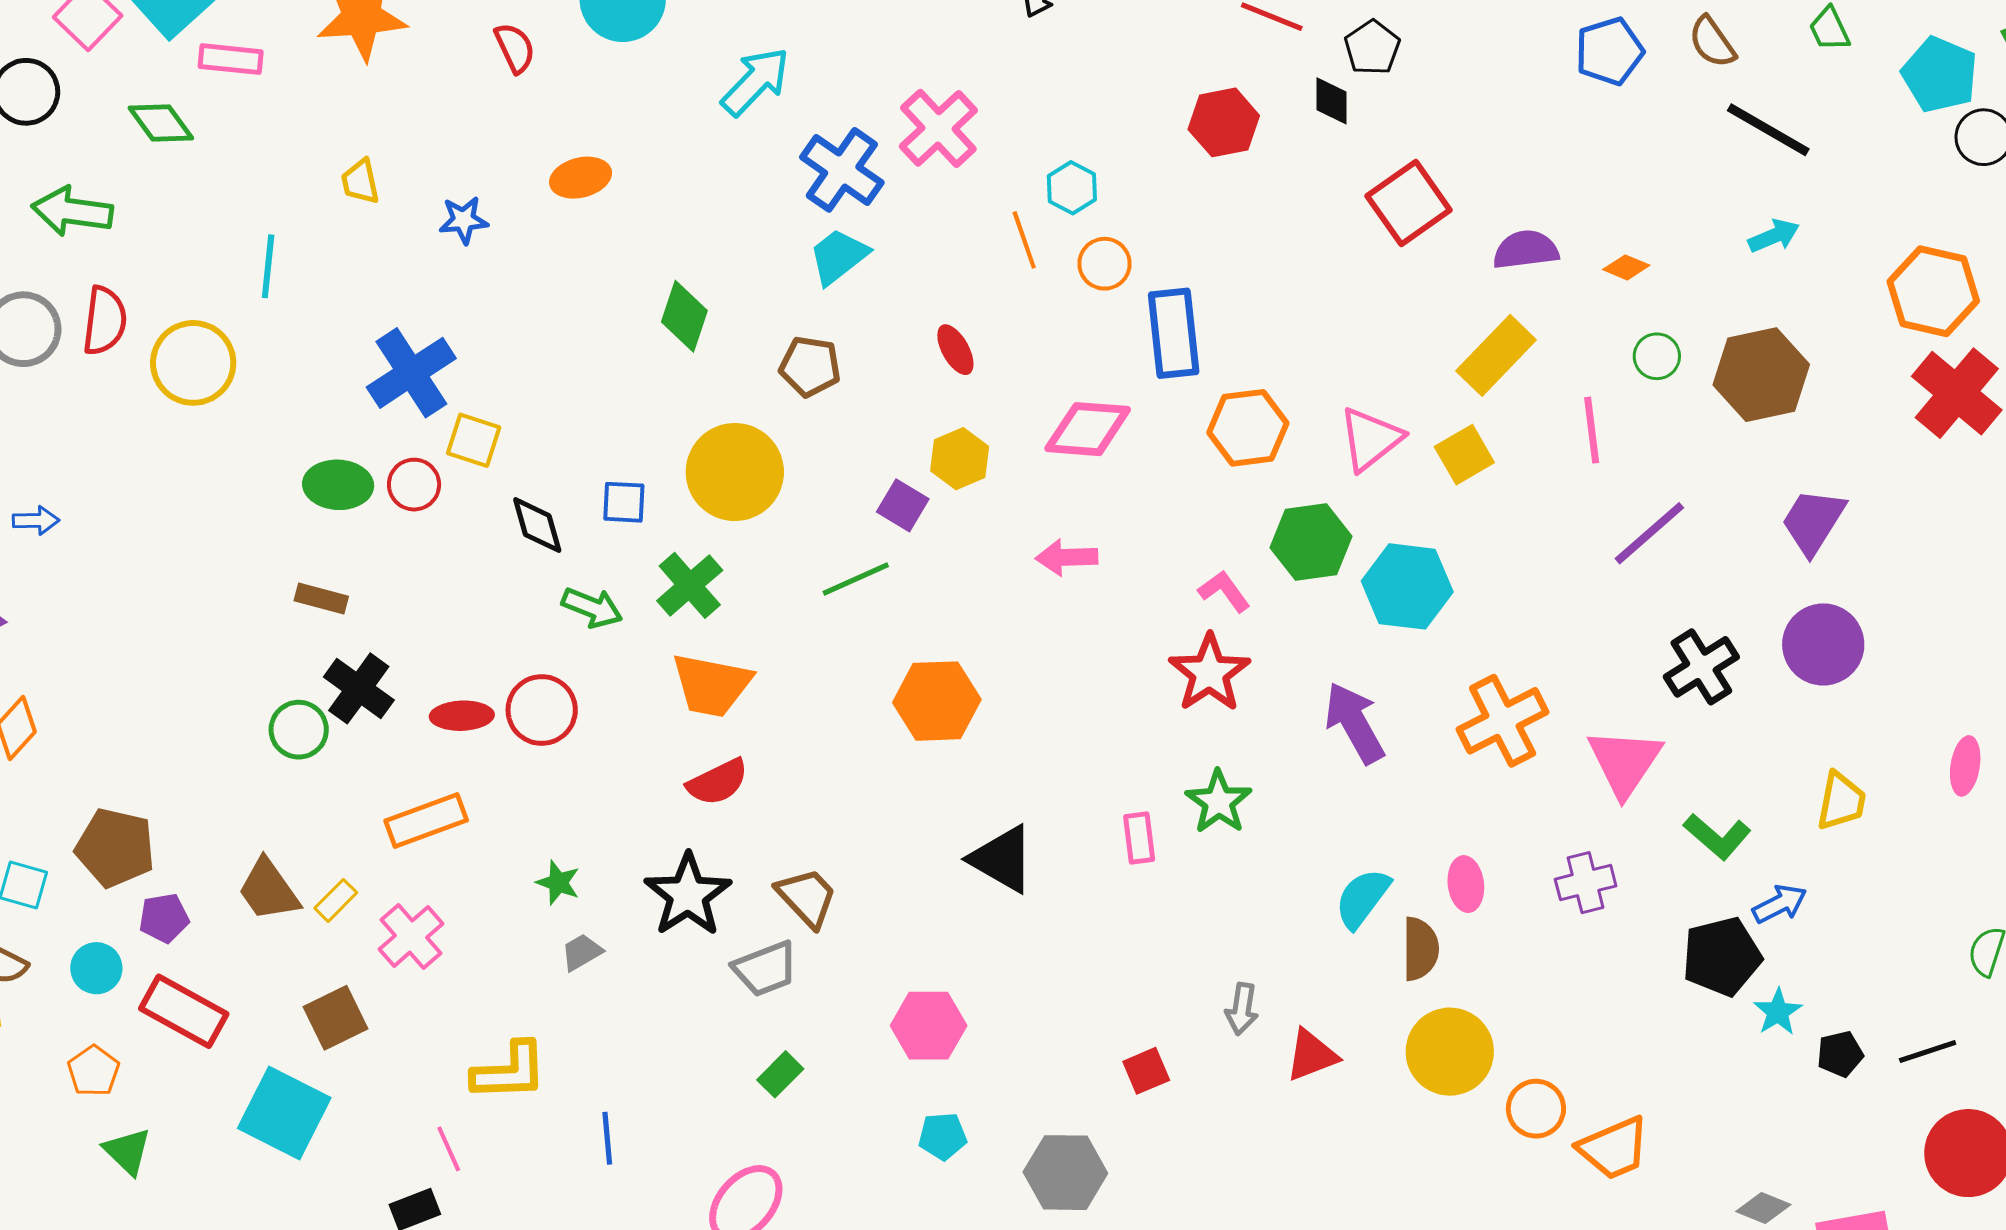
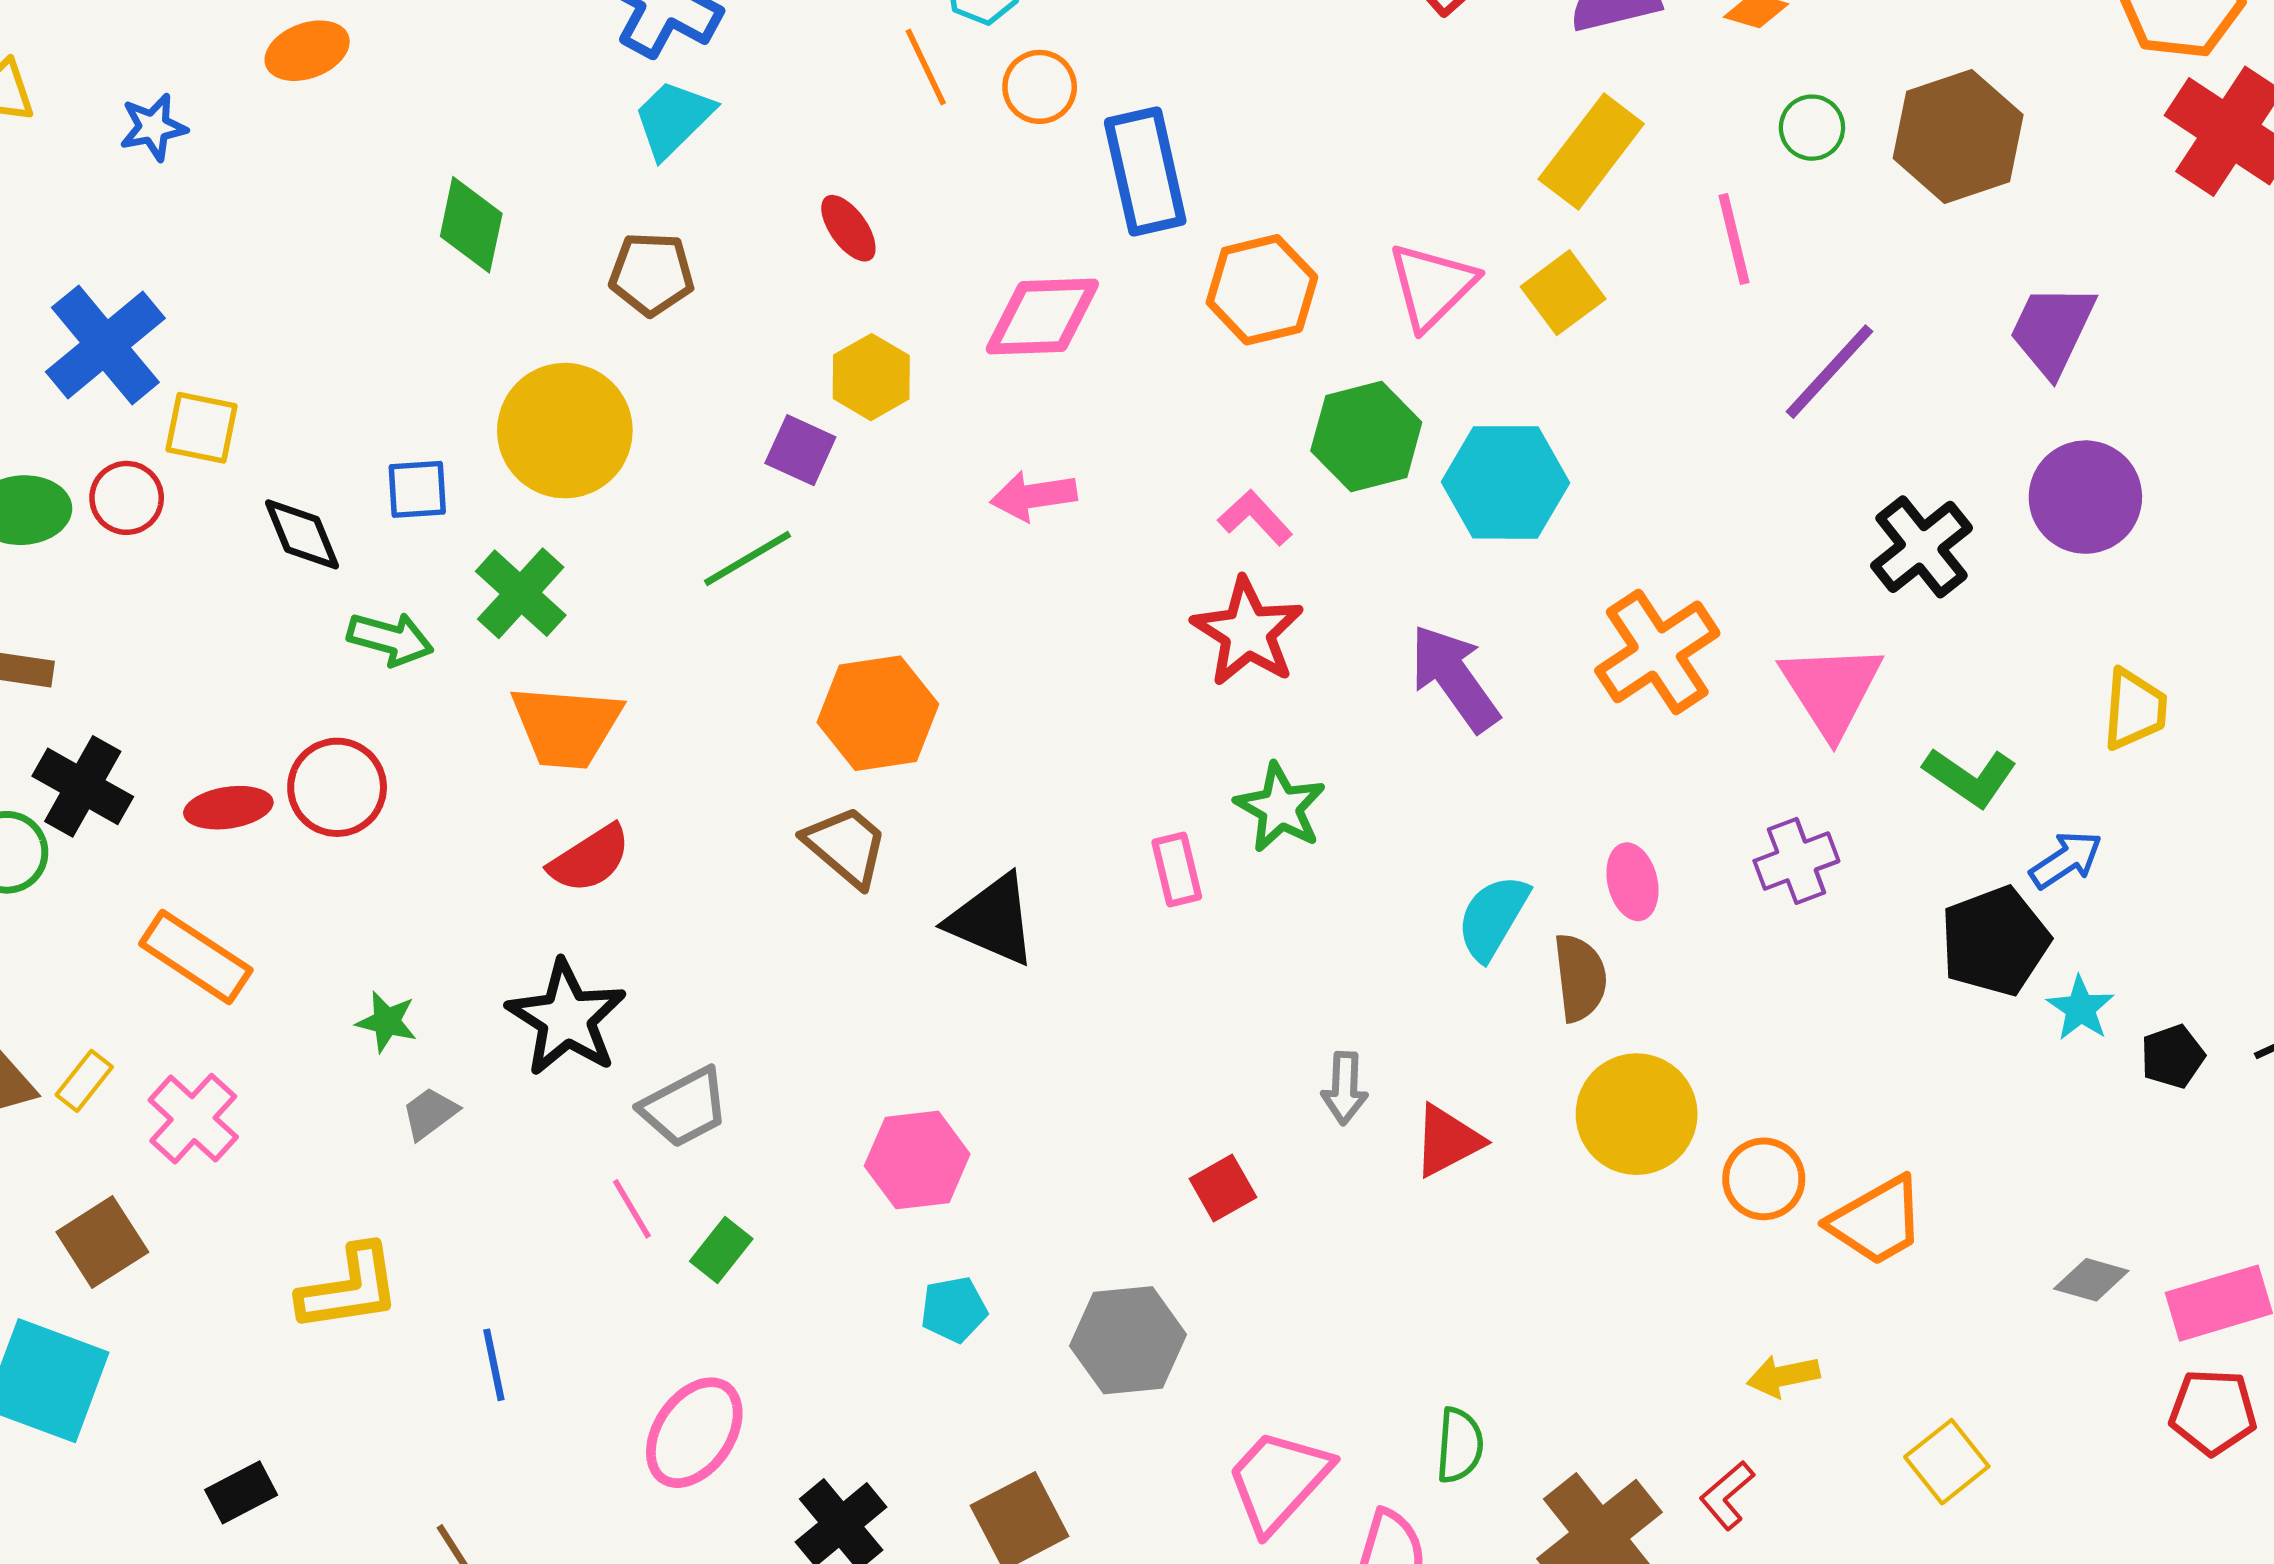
orange rectangle: (426, 820) -> (196, 957), turned 60
brown trapezoid: (807, 897) -> (846, 846), moved
pink line: (449, 1149) -> (632, 1209), moved

